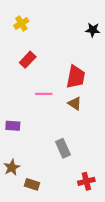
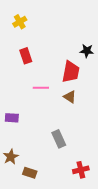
black star: (93, 30) -> (87, 51), moved
red rectangle: (28, 60) -> (26, 56), turned -63

